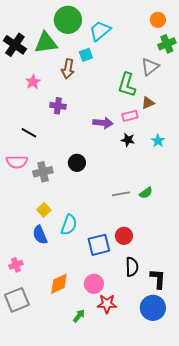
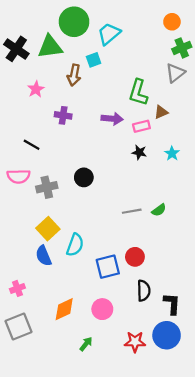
gray triangle: (150, 67) -> (175, 73), moved
purple arrow: (103, 123) -> (112, 119), moved
yellow square: (44, 210) -> (48, 229), size x1.5
red star: (107, 304) -> (135, 342), moved

